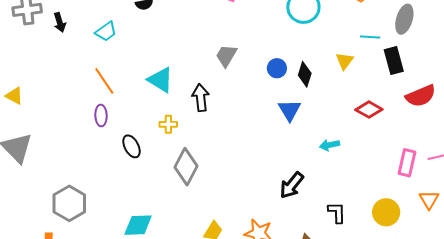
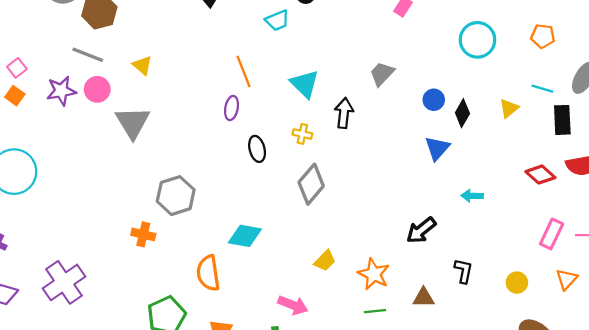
cyan trapezoid: (106, 31) -> (277, 20), moved
red diamond: (369, 110) -> (540, 175), moved
yellow circle: (386, 212) -> (517, 283), size x0.7

